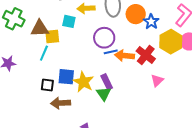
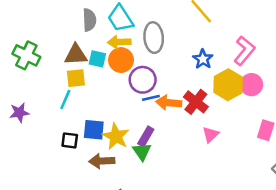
orange circle: (136, 14) -> (121, 60), moved
brown triangle: (40, 28) -> (76, 55), moved
purple rectangle: (107, 82) -> (146, 137), turned 56
brown arrow: (61, 103) -> (102, 161), moved

